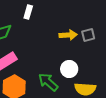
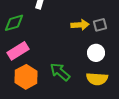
white circle: (69, 69) -> (96, 53), moved

